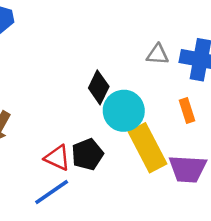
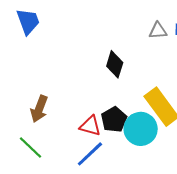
cyan circle: (124, 111) -> (141, 129), moved

